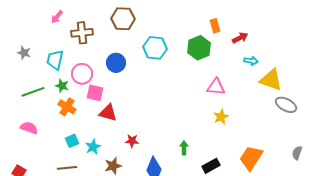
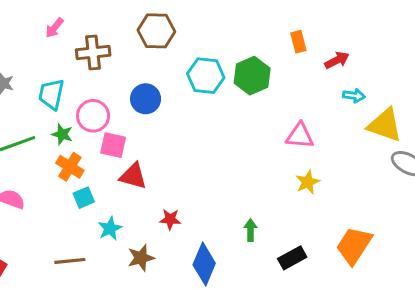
green hexagon: (199, 48) -> (252, 76), moved
cyan square: (72, 141) -> (84, 198), moved

